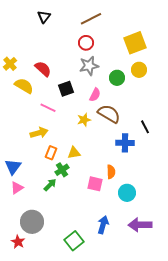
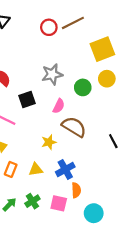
brown line: (91, 19) -> (73, 23), moved
red circle: (86, 43) -> (49, 27), moved
yellow star: (84, 120) -> (49, 142), moved
blue cross: (125, 143) -> (65, 169), moved, turned -30
green cross: (62, 170) -> (32, 201), moved

